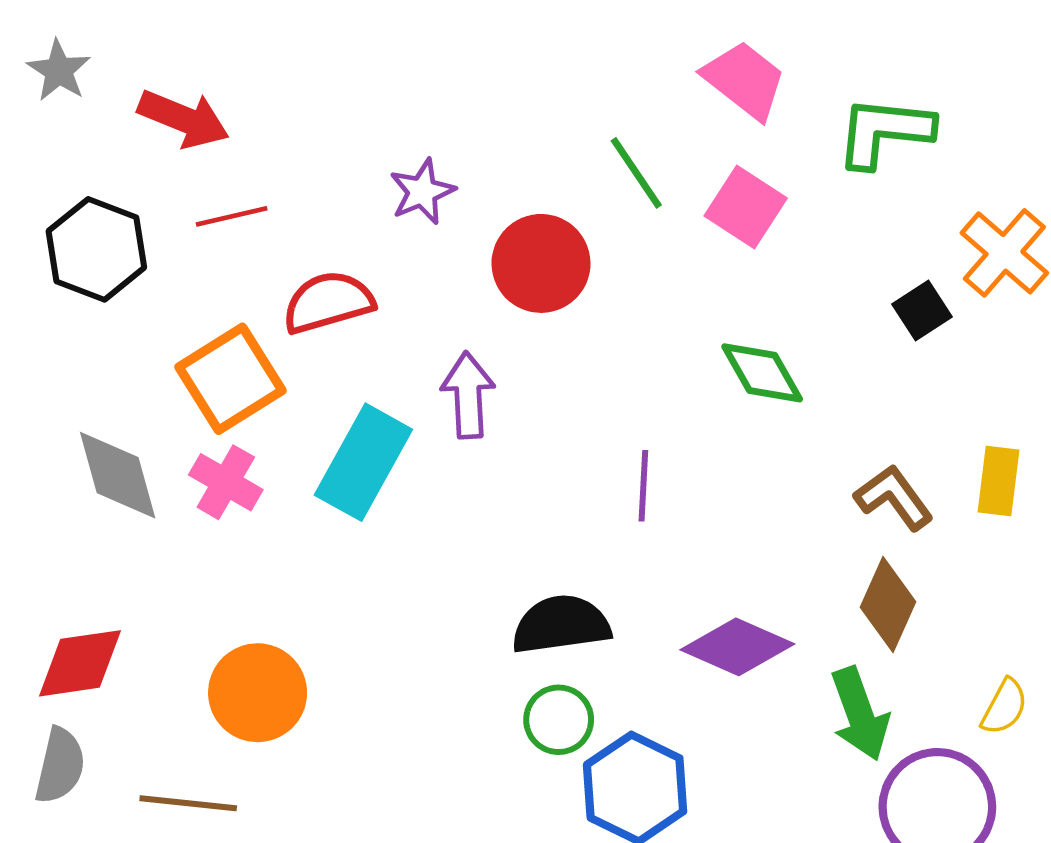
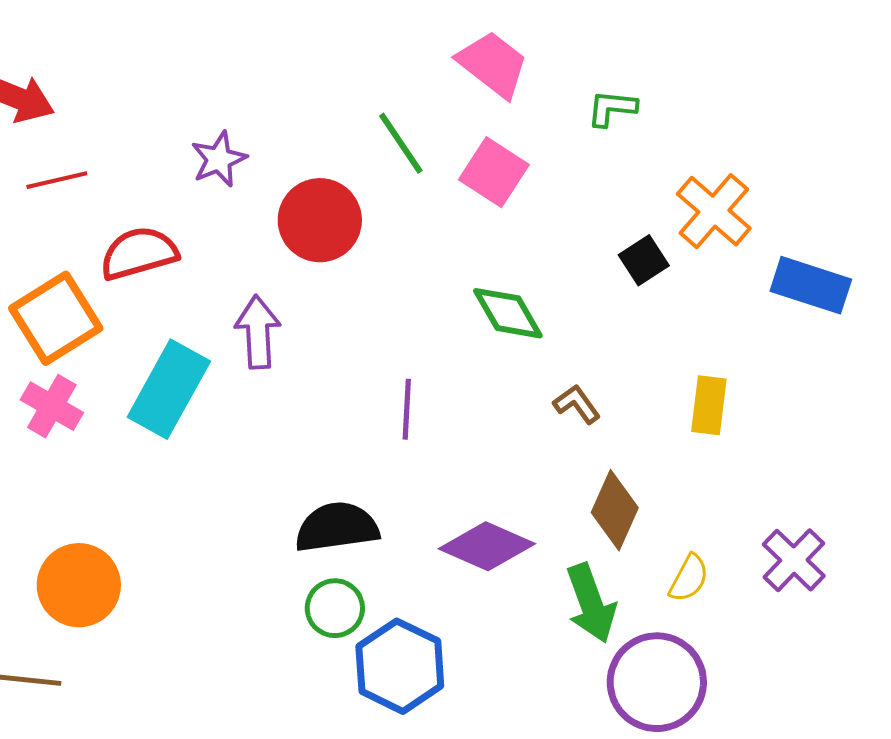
green L-shape: (884, 132) -> (612, 108), size x0.6
brown L-shape: (894, 497) -> (577, 404), moved, size x0.7
yellow semicircle: (1004, 707) -> (689, 578), moved

